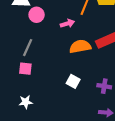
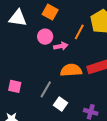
pink circle: (37, 15) -> (45, 37), moved
gray line: (28, 48) -> (46, 89), moved

